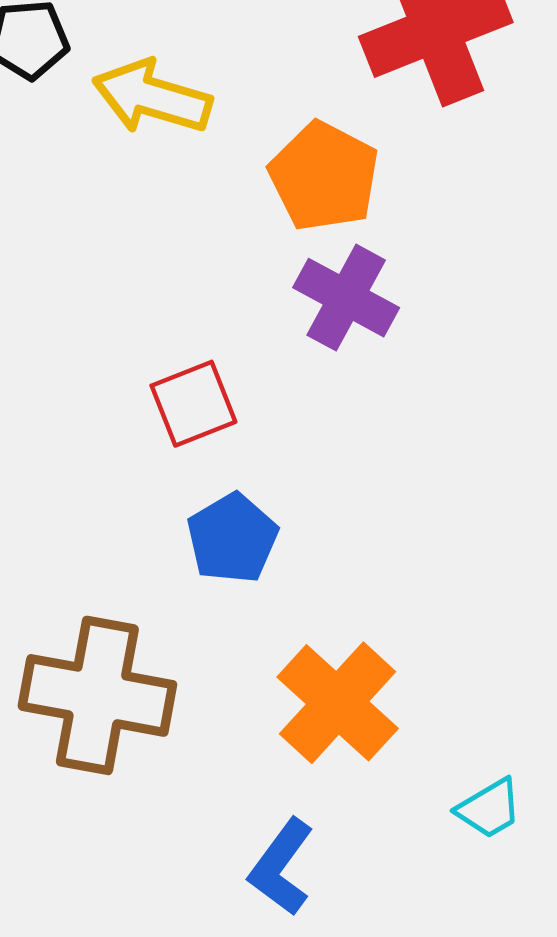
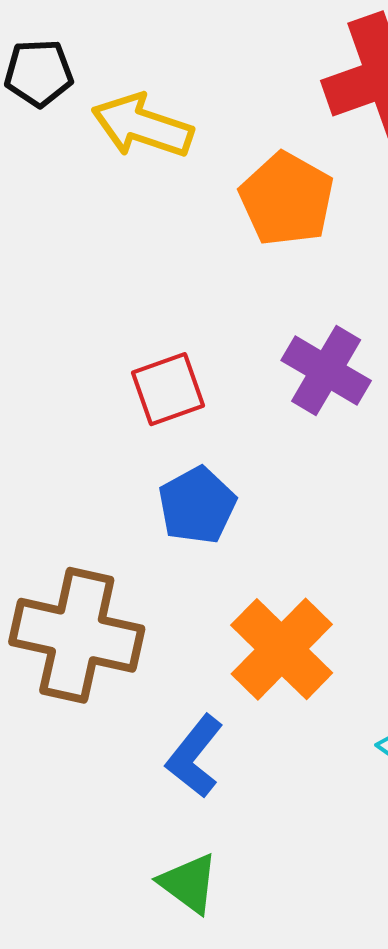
purple cross: (346, 298) -> (326, 370), moved
blue L-shape: (281, 867) -> (195, 756), moved

